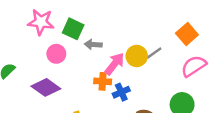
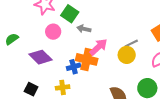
yellow circle: (137, 56) -> (127, 55), moved
orange cross: (103, 81) -> (87, 59), size x1.5
blue cross: (121, 92) -> (74, 67), moved

